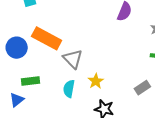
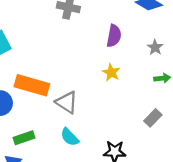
yellow star: (96, 81) -> (111, 72), moved
cyan semicircle: (69, 89) -> (70, 137), turned -42

